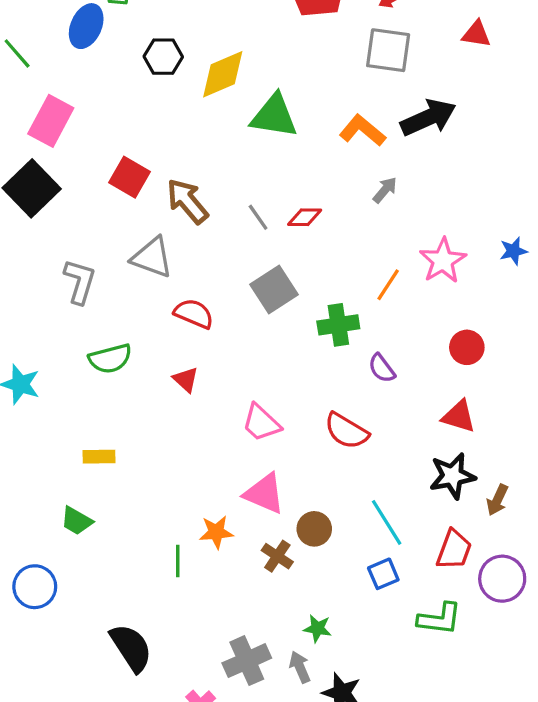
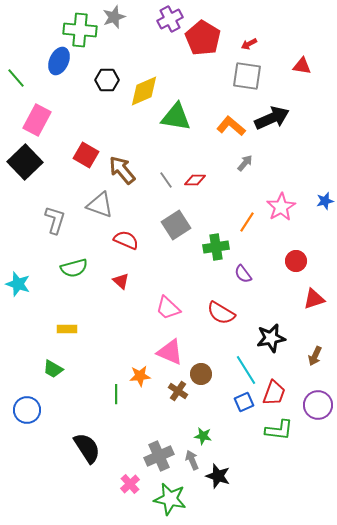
red triangle: (459, 416) -> (314, 299), moved, turned -35
black star: (452, 476) -> (271, 338), moved
red trapezoid: (454, 550) -> (274, 393), moved

